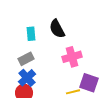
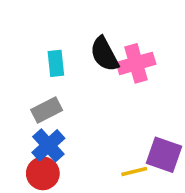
pink cross: (72, 57) -> (136, 63), moved

